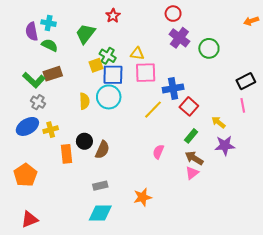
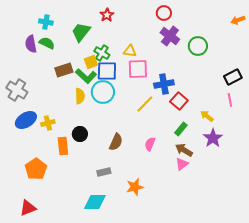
purple semicircle: (32, 31) -> (31, 44), moved
brown rectangle: (53, 74) -> (64, 70), moved
green L-shape: (34, 80) -> (86, 76), moved
gray cross: (38, 102) -> (17, 90), moved, size x1.5
purple star: (225, 145) -> (213, 138), turned -30
brown semicircle: (102, 150) -> (116, 142), moved
orange pentagon: (25, 175) -> (36, 169), moved
gray rectangle: (100, 186) -> (104, 172), moved

